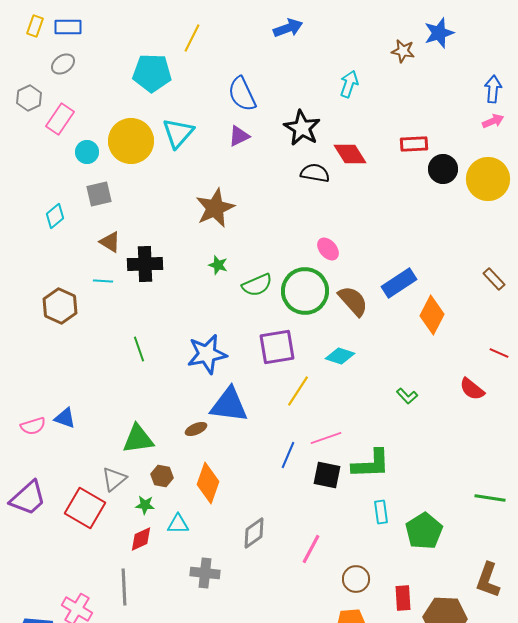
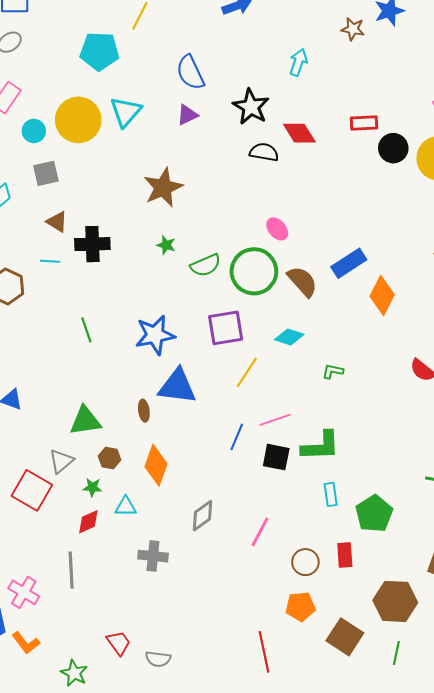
green L-shape: (407, 396) -> (333, 371), moved, turned 145
brown ellipse: (196, 429) -> (144, 411), turned -75
red rectangle: (403, 598) -> (345, 555), moved

